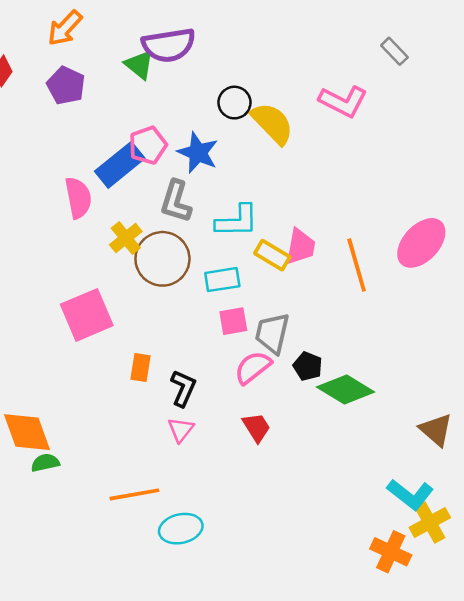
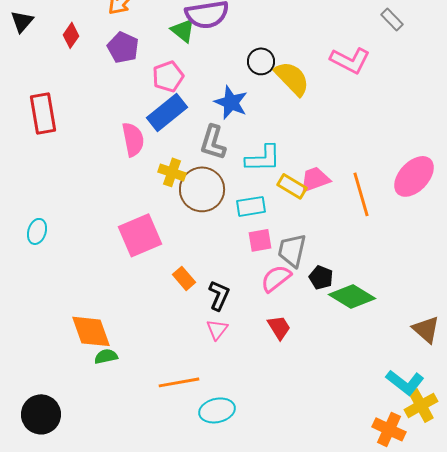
pink pentagon: (148, 145) -> (168, 76), moved
yellow cross: (126, 238) -> (172, 172), turned -32
pink trapezoid: (300, 247) -> (315, 179), turned -120
orange rectangle: (140, 367) -> (184, 278), turned -50

